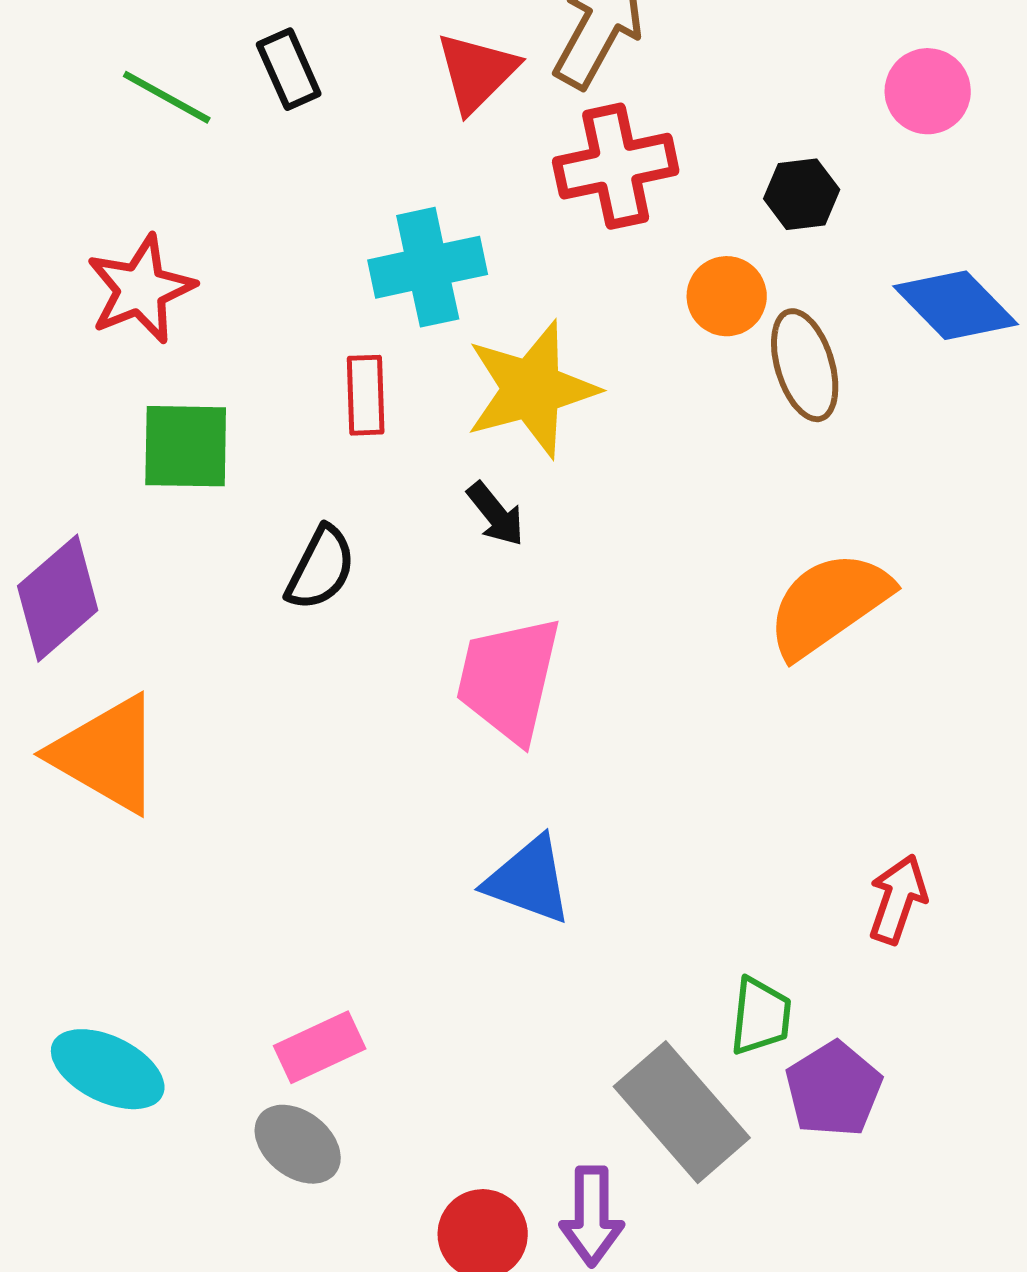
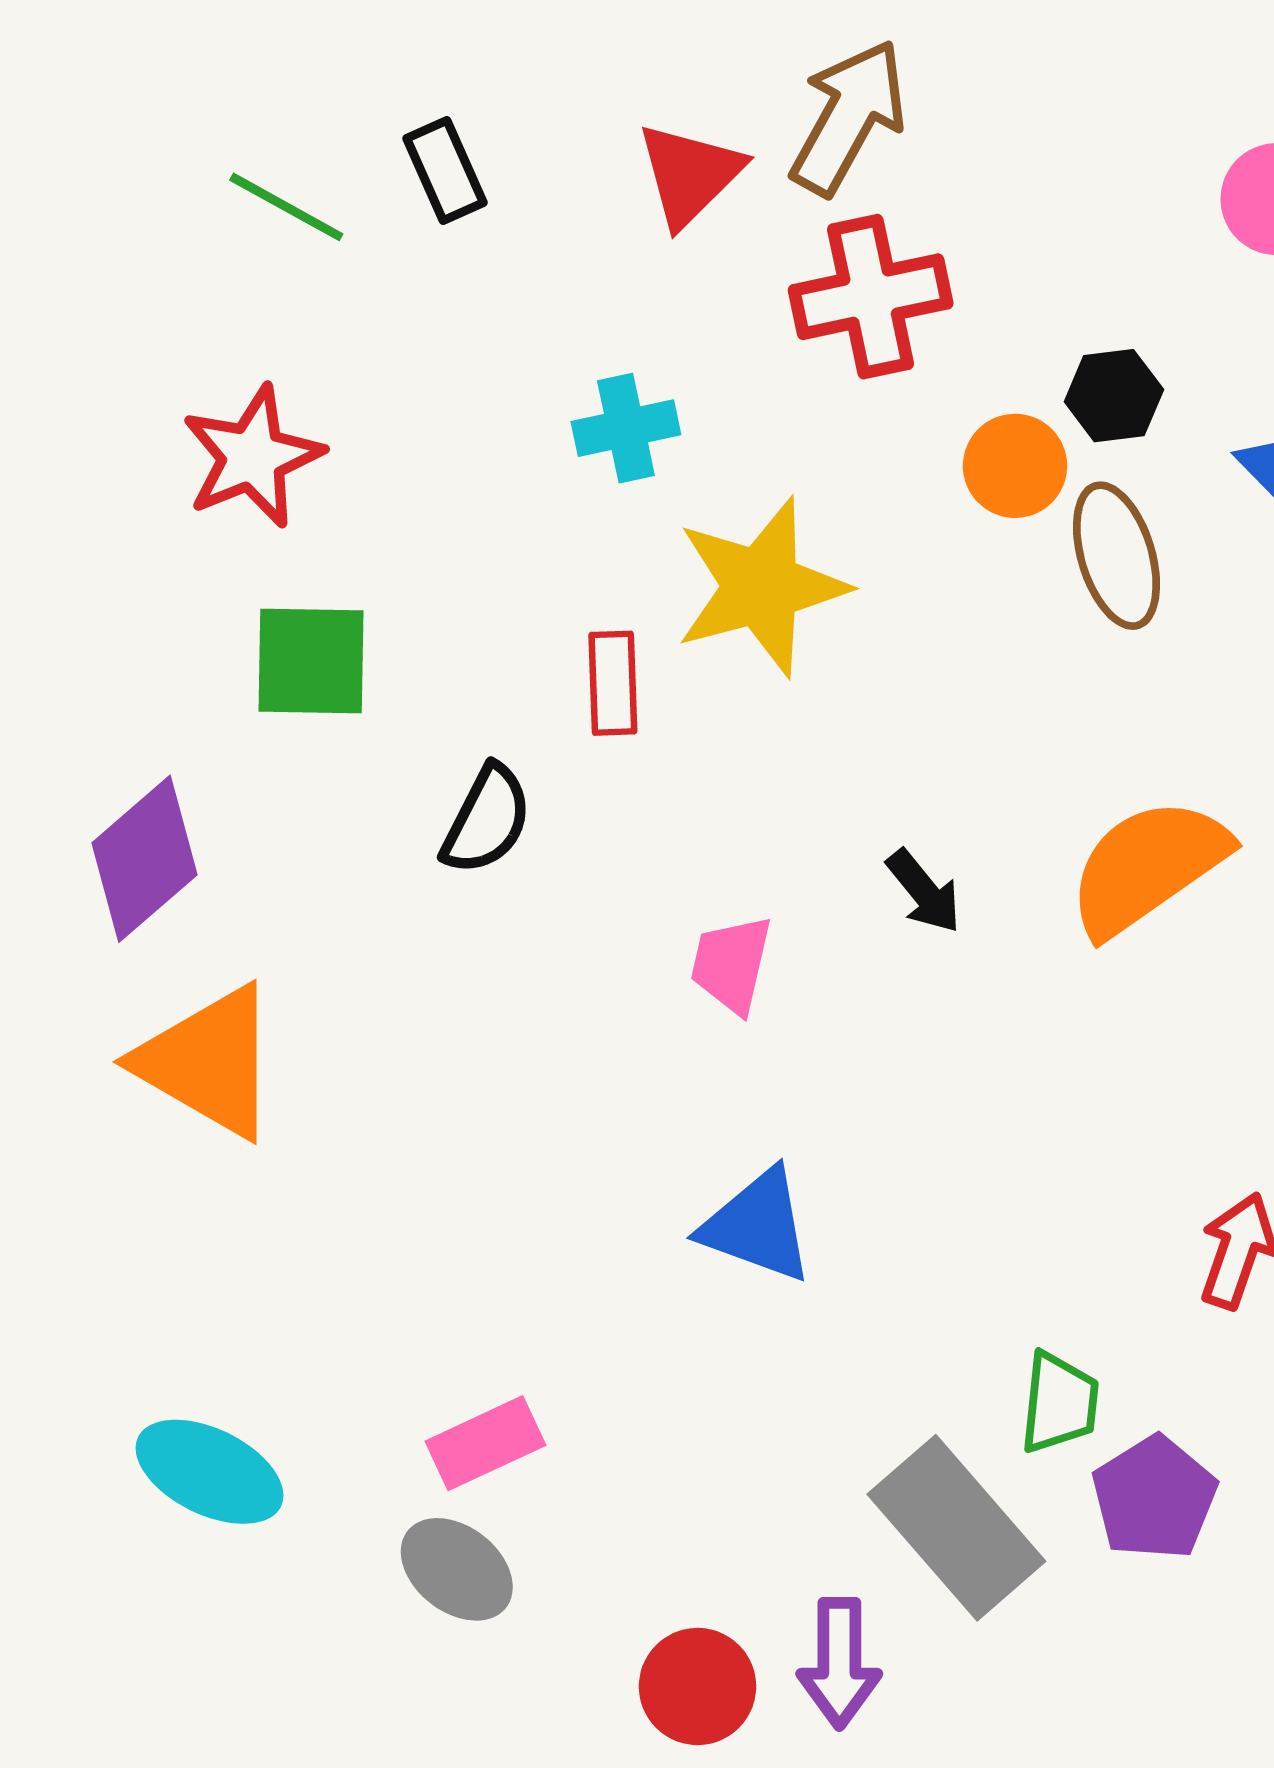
black hexagon: (802, 194) -> (1114, 396), moved
cyan cross: (428, 267) -> (626, 428), size x0.7
red rectangle: (366, 395) -> (613, 683), moved
black arrow: (496, 514) -> (924, 891), moved
pink trapezoid: (509, 679) -> (731, 964), size x0.6

